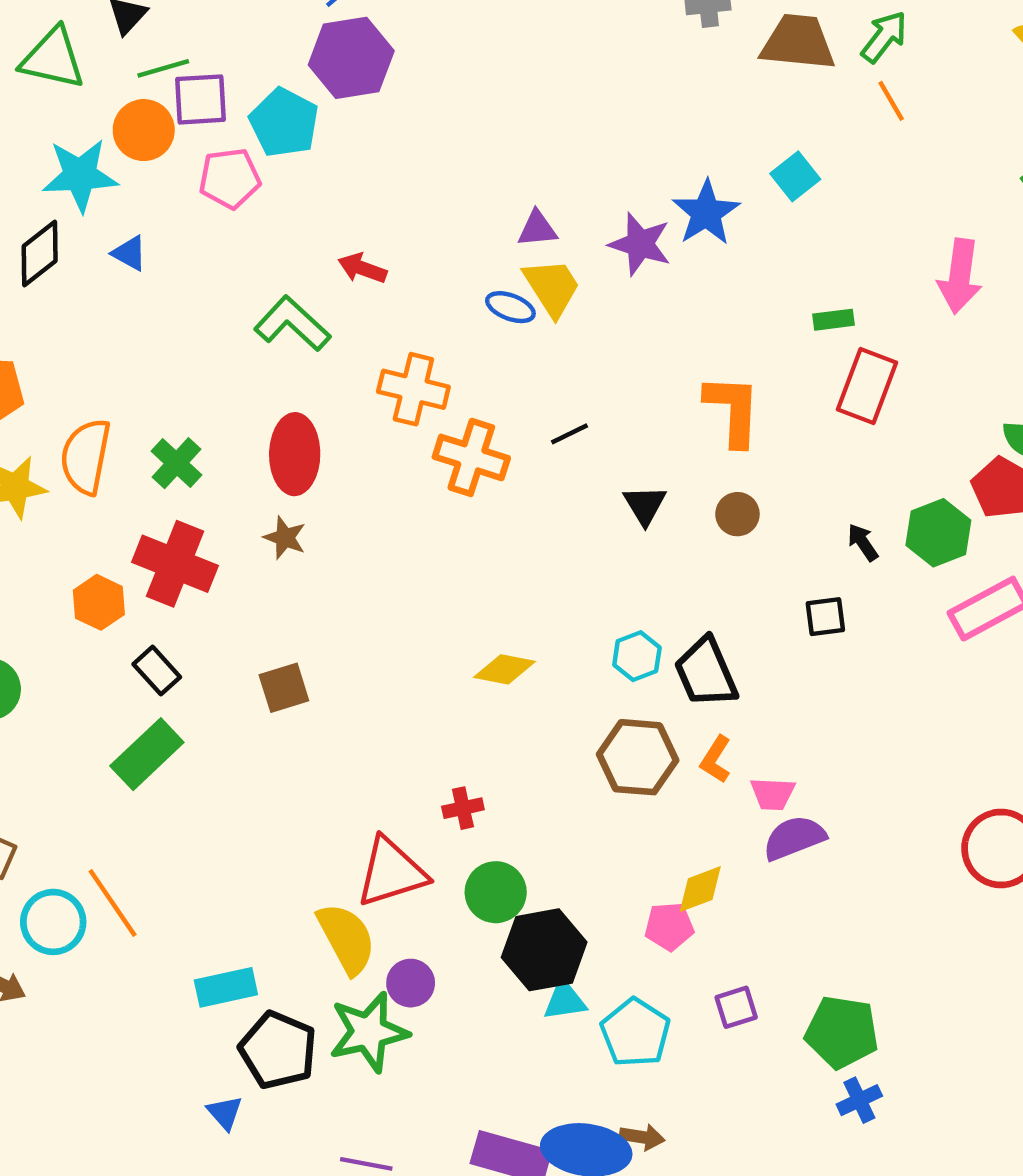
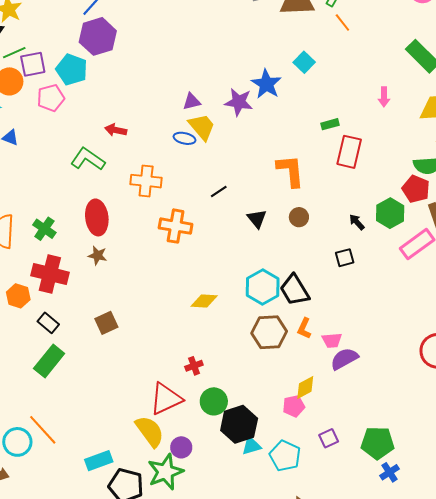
pink arrow: (960, 276) -> (384, 97), size x0.6
orange cross: (471, 457) -> (176, 226), moved
cyan hexagon: (637, 656) -> (263, 287), size x1.6

